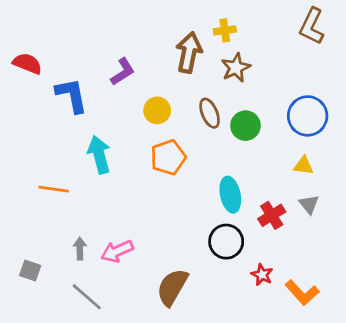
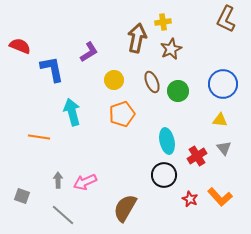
orange L-shape: (302, 293) -> (220, 197), moved

